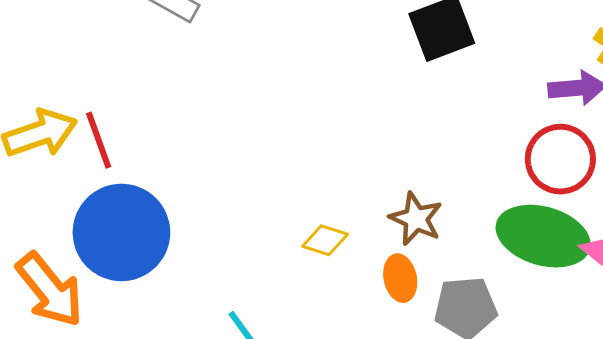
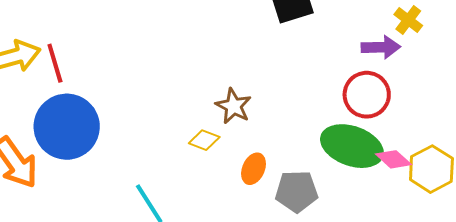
brown star: (416, 219) -> (234, 106), moved
orange ellipse: (400, 278) -> (254, 169), turned 32

